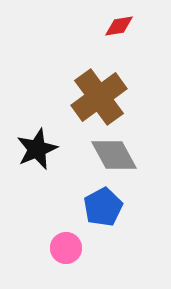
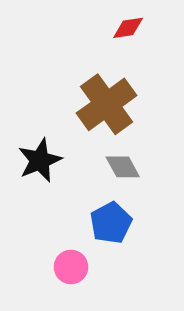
gray diamond: (114, 155) -> (123, 167), size x0.7

